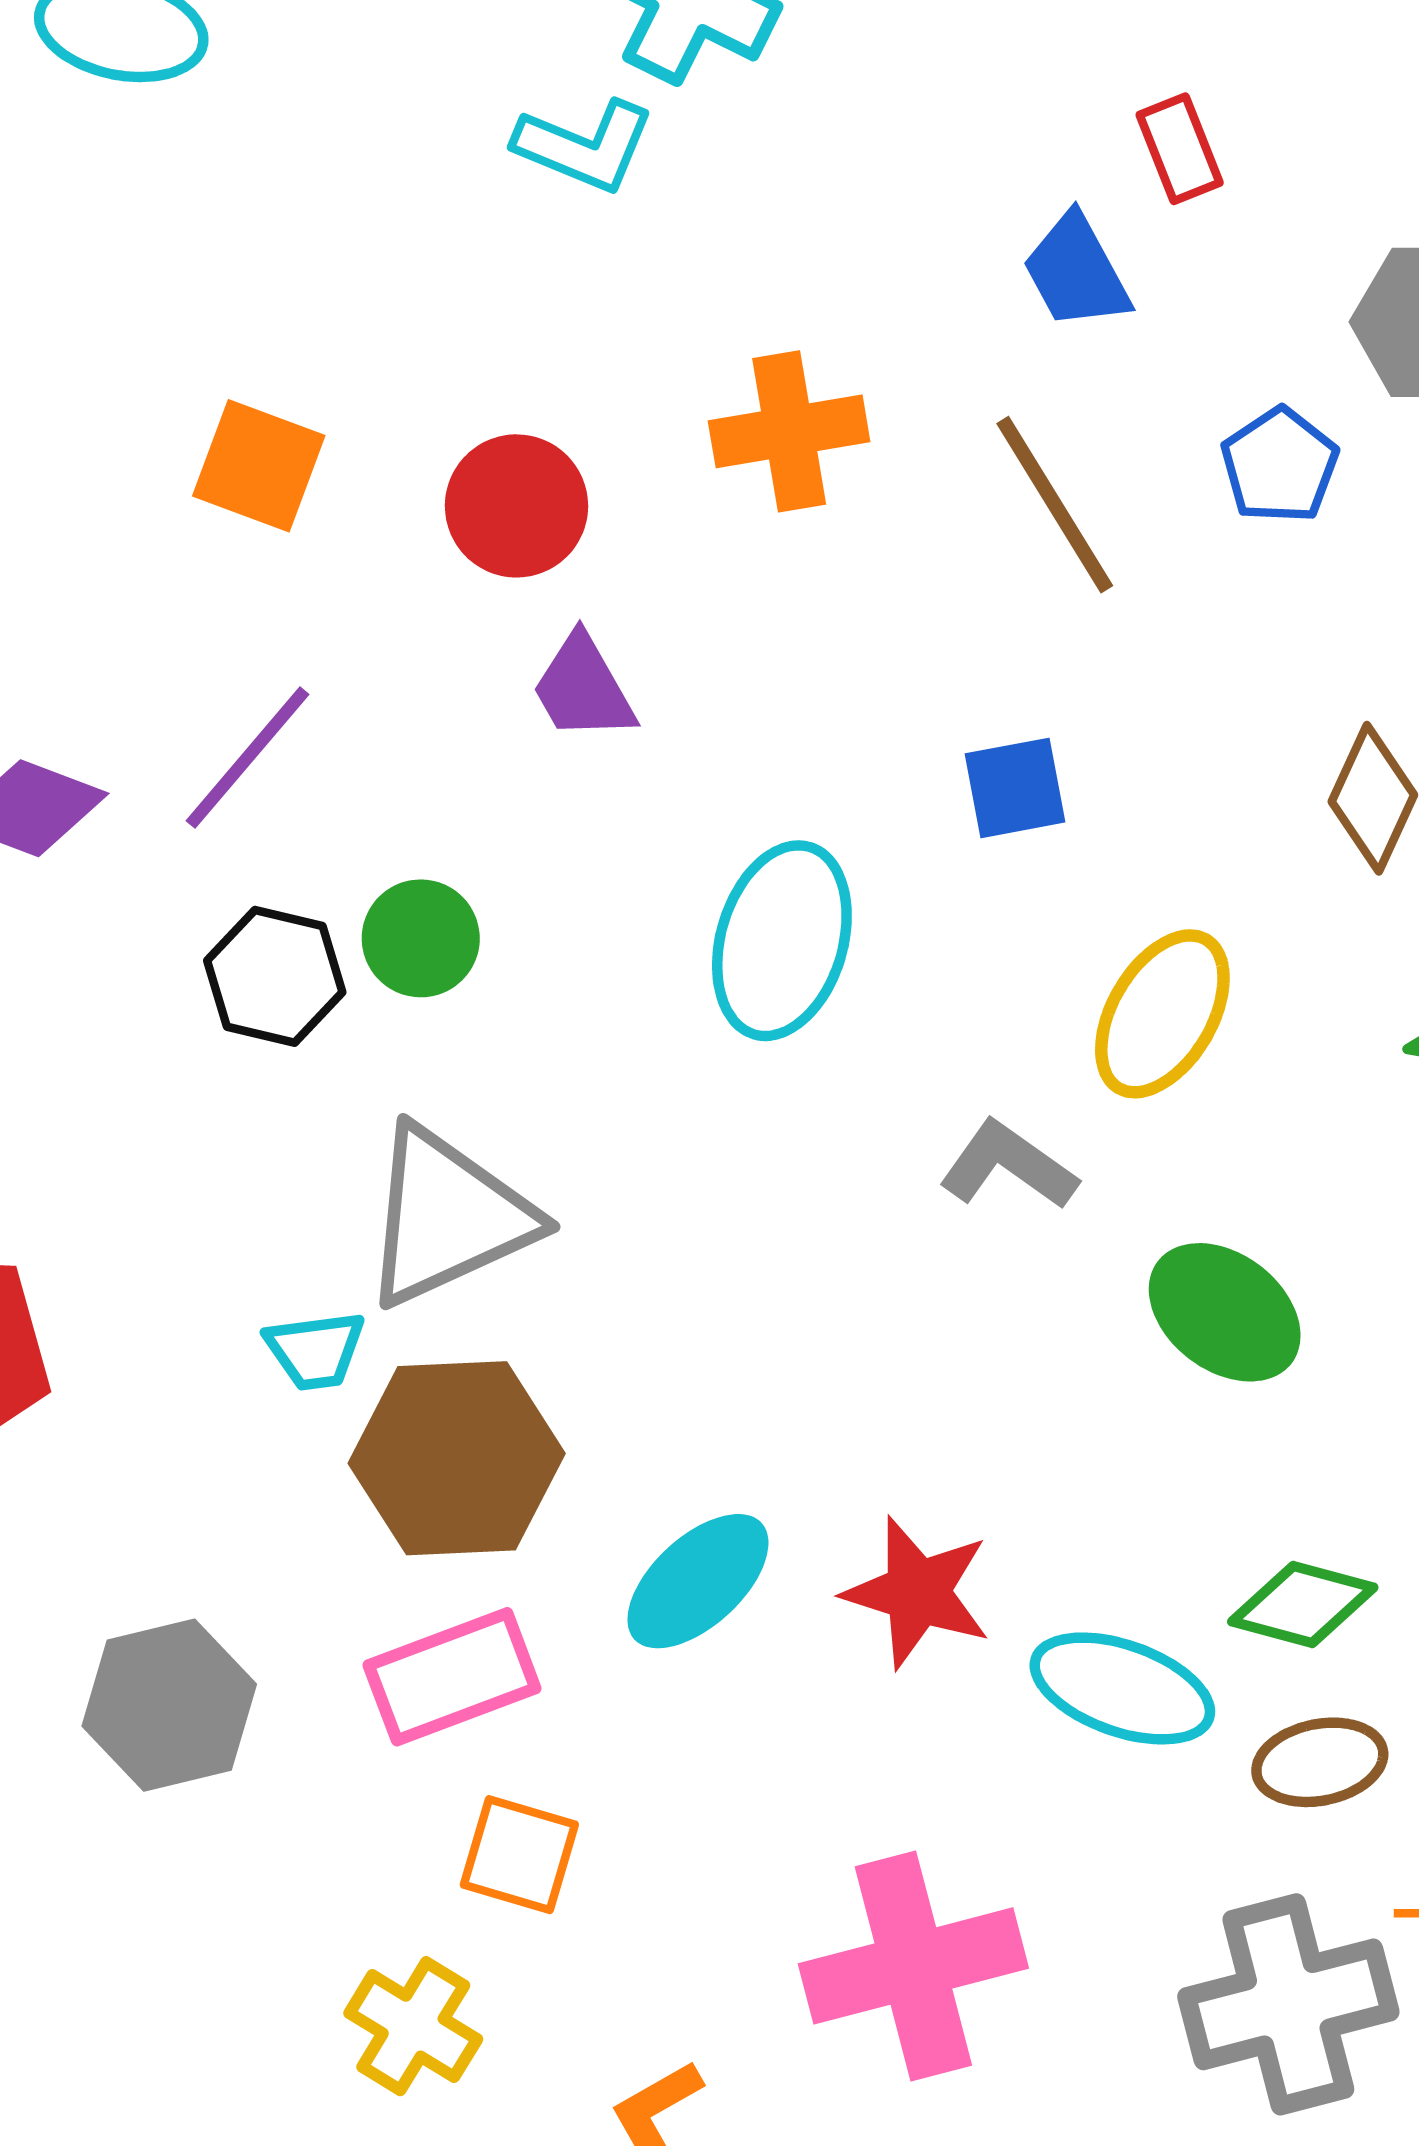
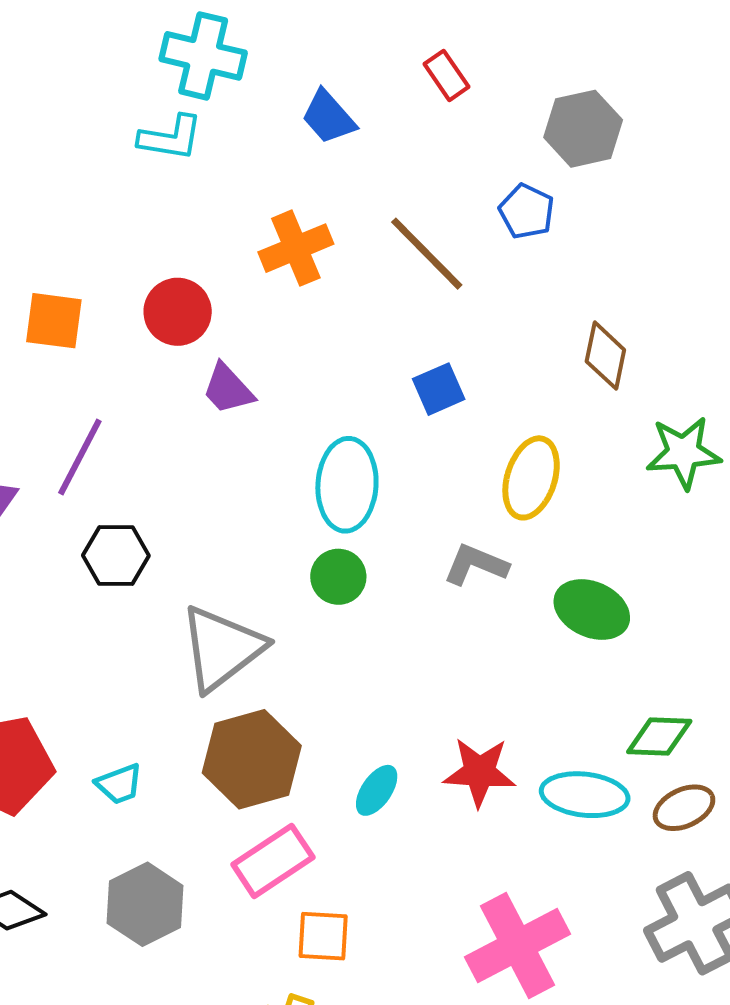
blue trapezoid: (1076, 272) -> (328, 117), moved
green circle: (421, 938) -> (338, 577), moved
cyan trapezoid: (315, 1350) -> (119, 784), moved
cyan ellipse: (698, 1581) -> (377, 790), size x0.7

